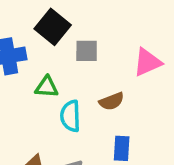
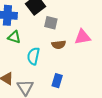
green triangle: (47, 87) -> (14, 37), moved
brown semicircle: (112, 101) -> (59, 45), moved

